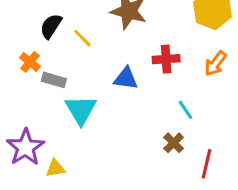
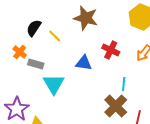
red cross: (166, 59) -> (111, 50), turned 30
cyan line: (186, 110) -> (124, 84), turned 40
brown cross: (174, 143) -> (116, 106), size x1.6

